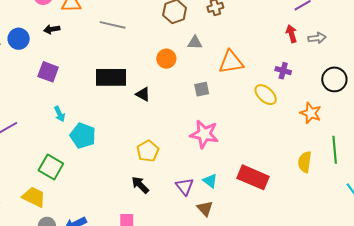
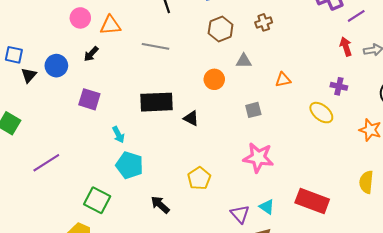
black arrow: (52, 29) -> (91, 54), turned -35
orange triangle: (231, 62) -> (283, 80), size x0.6
cyan arrow: (59, 114) -> (118, 135), moved
black arrow: (140, 185) -> (160, 205), moved

